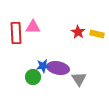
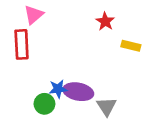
pink triangle: (33, 27) -> (34, 15), moved, turned -42
red star: (78, 32) -> (105, 21), moved

